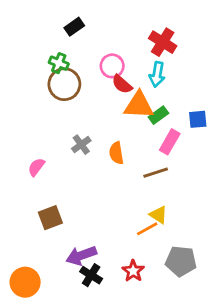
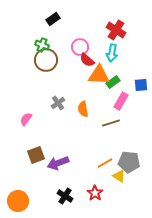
yellow triangle: (158, 215) -> (119, 176), moved
purple arrow: (81, 255) -> (58, 163), moved
gray pentagon: (181, 261) -> (129, 162), moved

